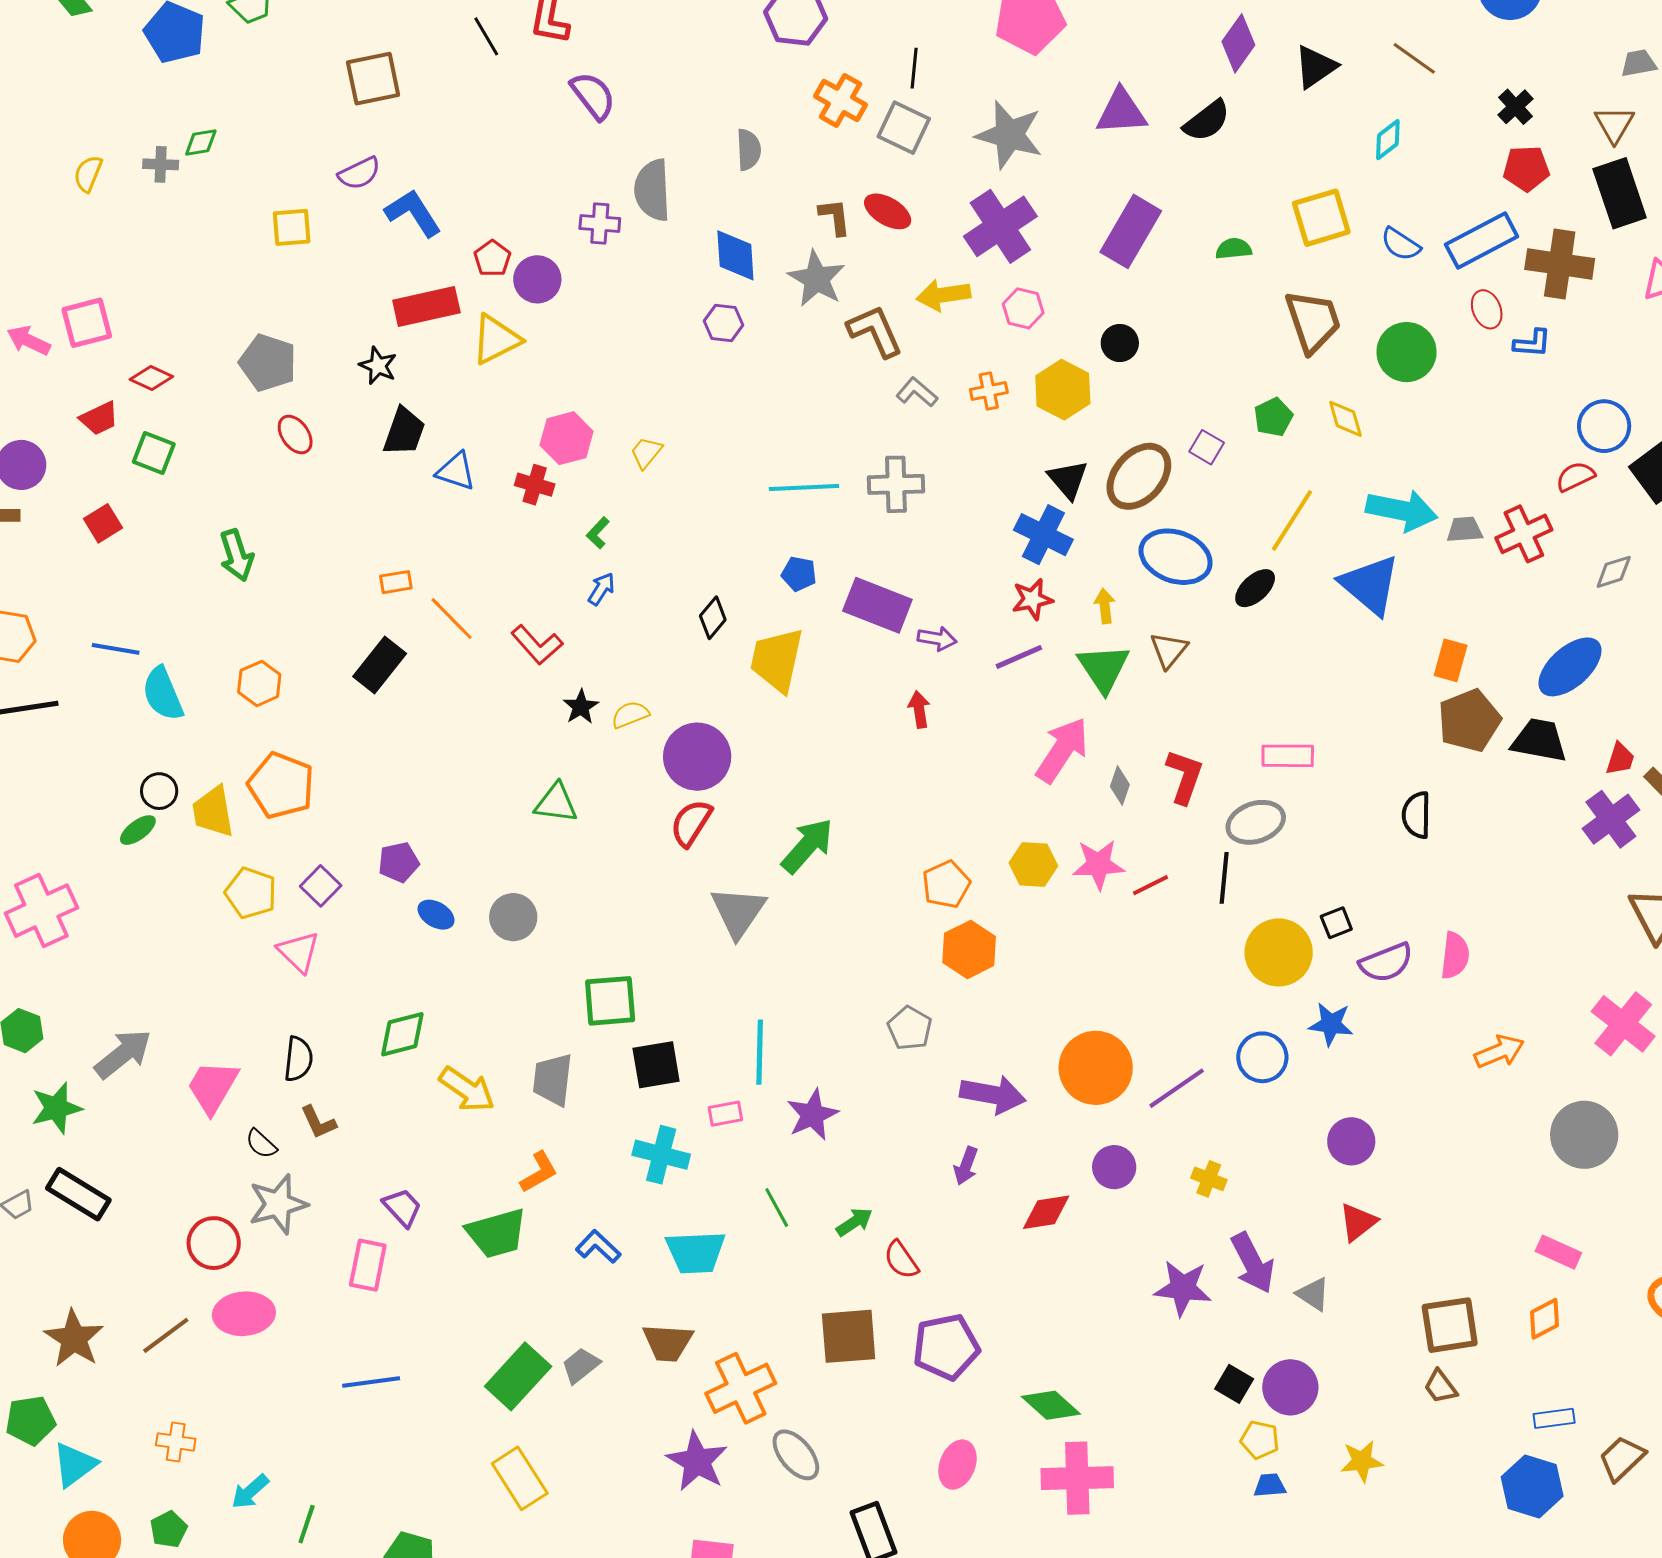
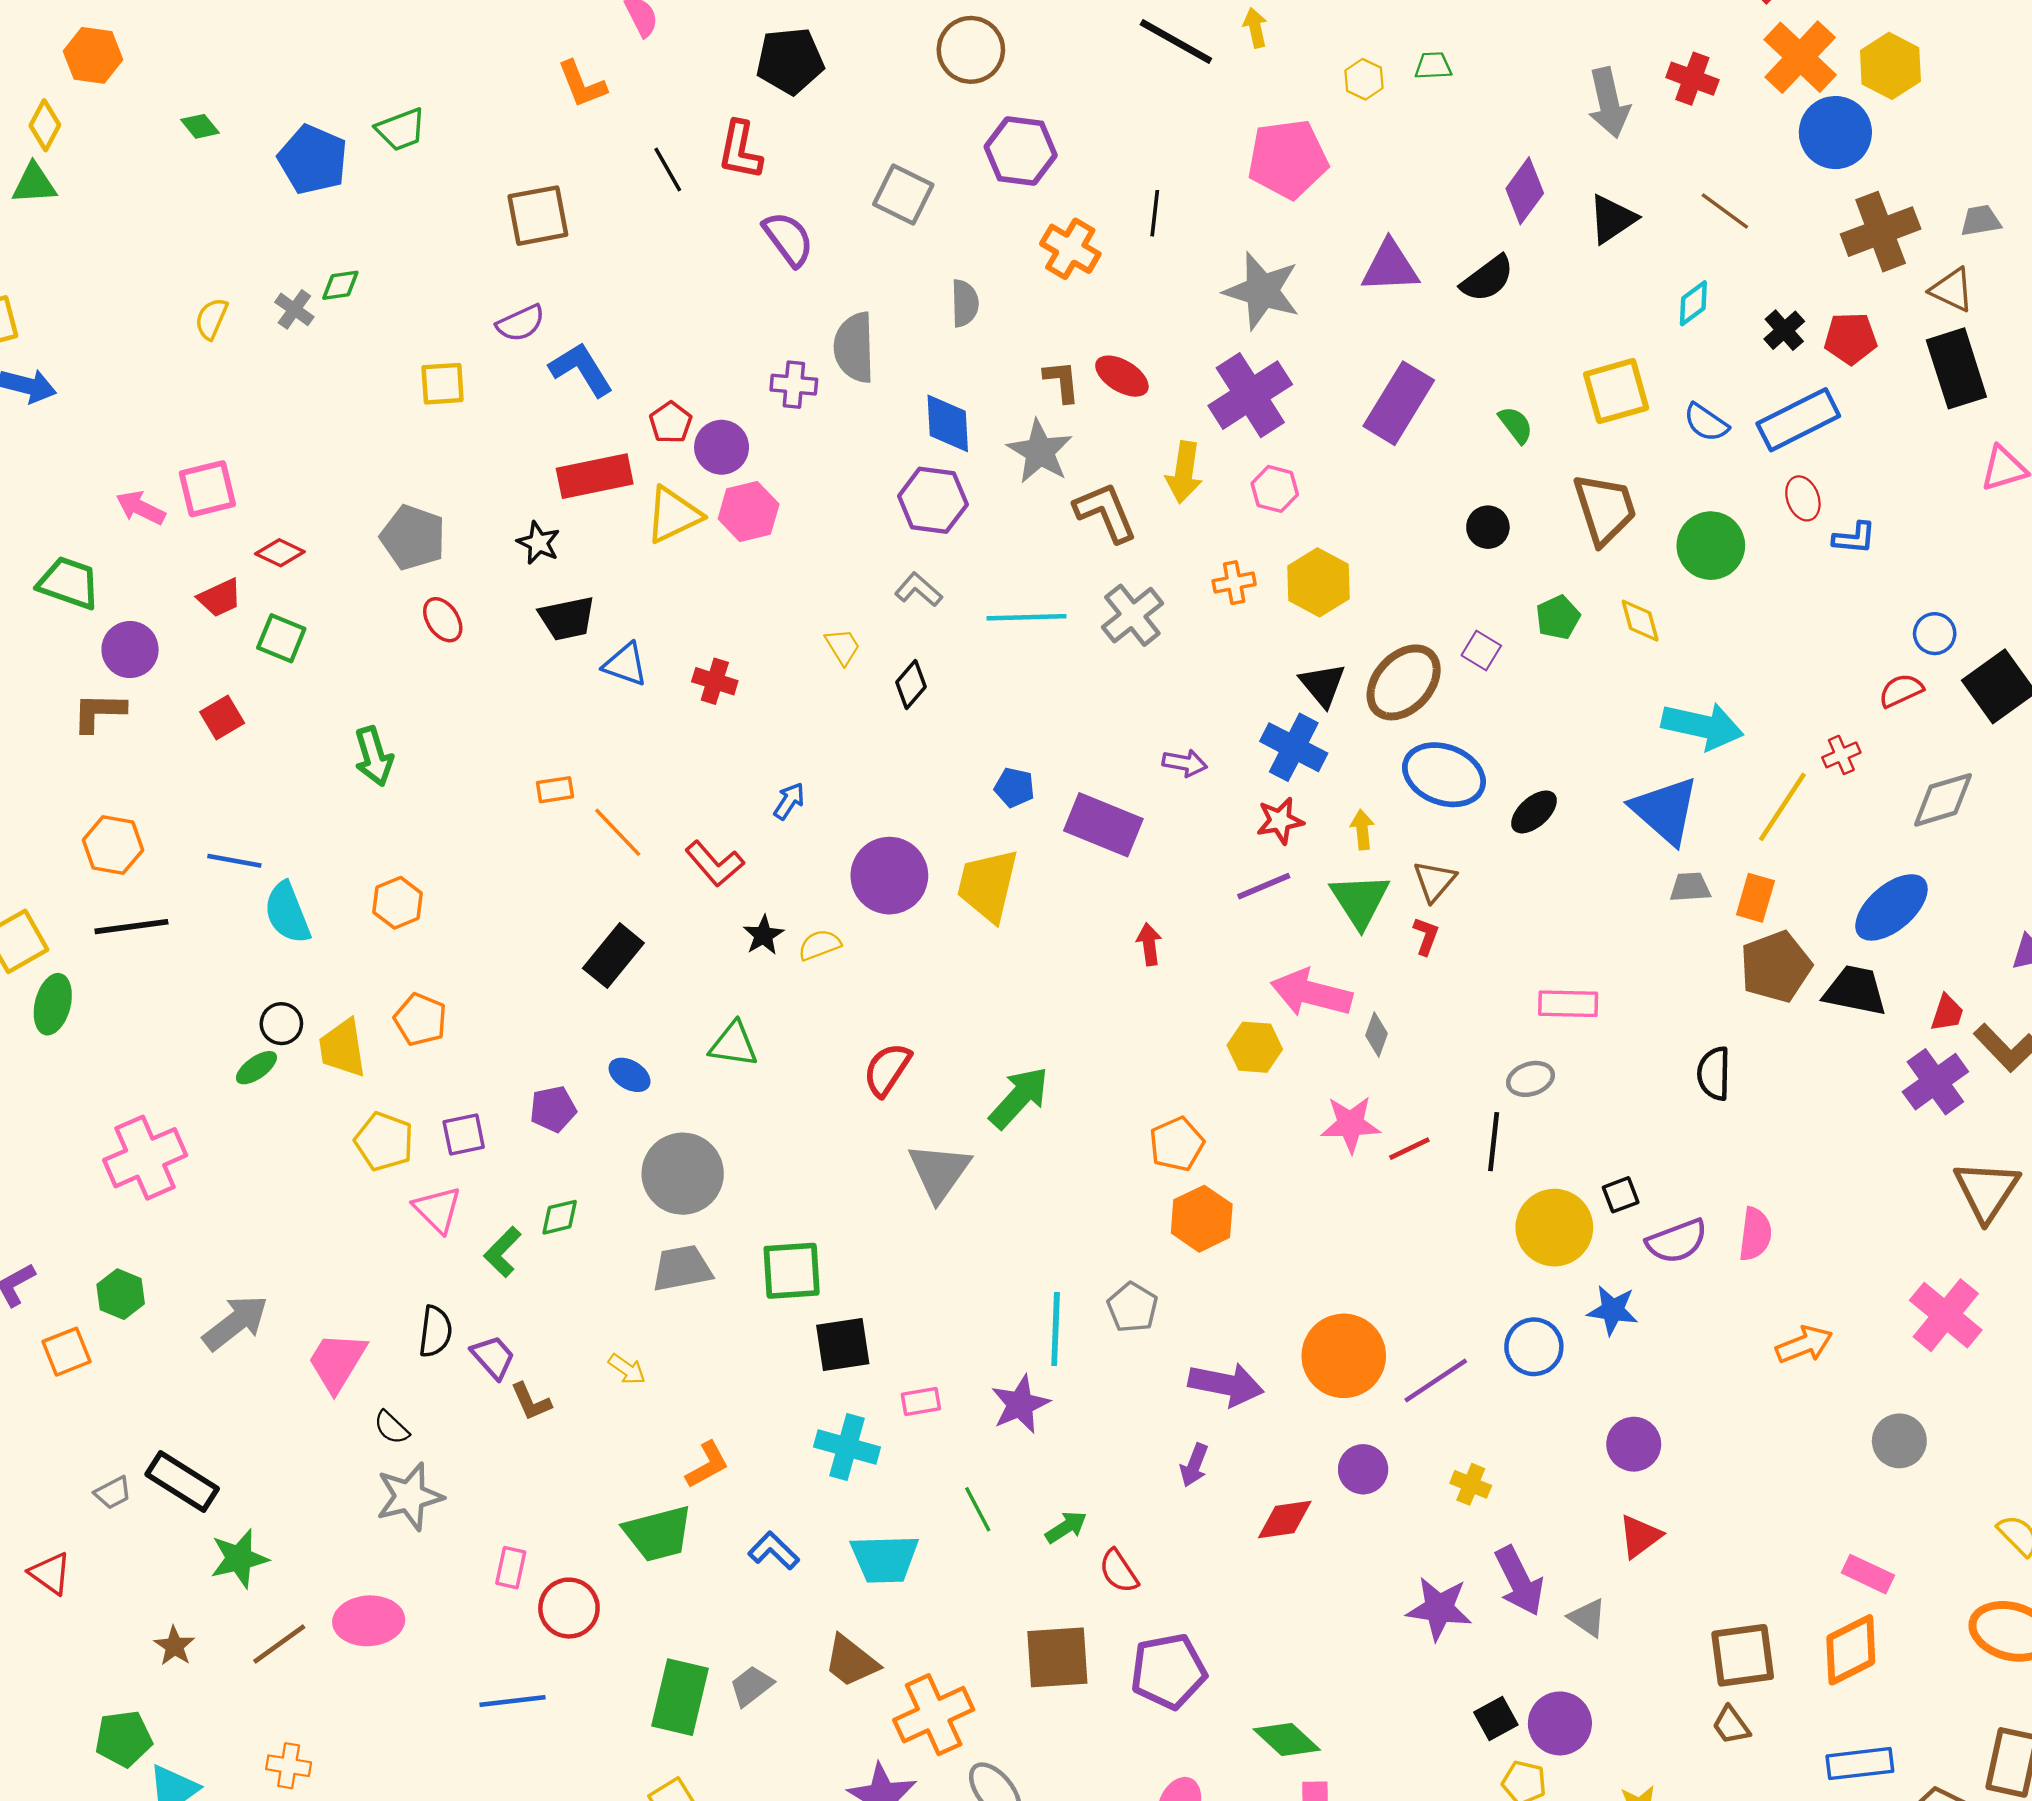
black cross: (1515, 107) -> (1784, 330), moved
brown triangle: (1614, 124) -> (1952, 290), turned -36
gray square: (904, 128) -> (903, 194), moved
gray cross: (161, 164) -> (294, 309), turned 32
green semicircle: (1234, 249) -> (1516, 425), turned 57
brown cross: (1560, 264) -> (1881, 232), moved, turned -30
yellow arrow: (943, 295) -> (1184, 472), turned -74
purple hexagon: (723, 323) -> (933, 500), size x1.5
black circle: (1120, 343) -> (1488, 527), moved
gray L-shape: (917, 392) -> (918, 590), moved
blue circle: (1604, 426) -> (1935, 634), size x0.7
black trapezoid: (404, 432) -> (567, 618), turned 58
pink hexagon: (567, 438) -> (749, 511), moved
yellow trapezoid: (646, 453) -> (843, 647), turned 108
gray cross: (896, 484) -> (1132, 615), moved, turned -38
cyan line: (804, 487) -> (1026, 617), moved
yellow line: (1292, 520) -> (1782, 807), moved
gray trapezoid: (1465, 530) -> (1690, 887), moved
green L-shape: (598, 533) -> (503, 1252), moved, size x1.4
red cross: (1524, 534) -> (1841, 755), size x0.6
gray diamond: (1614, 572) -> (1943, 800), size x1.5
black diamond: (713, 618) -> (911, 685), moved
purple arrow: (937, 639) -> (1185, 763), moved
black rectangle: (380, 665) -> (613, 956), moved
pink arrow: (1062, 750) -> (1311, 993), turned -110
purple circle: (697, 757) -> (889, 876), moved
red L-shape: (1185, 777) -> (1426, 936), moved, size x0.6
orange pentagon: (281, 786) -> (420, 1019), size x0.7
gray ellipse: (1256, 822) -> (1531, 1079), size x0.7
yellow hexagon: (1033, 864) -> (1255, 1047), moved
purple square: (321, 886) -> (464, 1135), turned 33
blue ellipse: (436, 915) -> (630, 1075), moved
gray circle: (513, 917) -> (683, 1174), size x1.5
green diamond: (402, 1034) -> (560, 1217), moved, size x0.7
cyan line: (760, 1052) -> (1056, 1329), moved
gray trapezoid: (553, 1079) -> (682, 1268), moved, turned 72
yellow arrow: (467, 1089) -> (627, 1369), size x0.6
green star: (56, 1108) -> (239, 1559), moved
brown L-shape: (318, 1122) -> (531, 1402), moved
gray circle: (1584, 1135) -> (1899, 1441), size x0.7
purple trapezoid: (402, 1207) -> (493, 1357), moved
red circle: (214, 1243) -> (569, 1608), moved
pink rectangle: (368, 1265) -> (511, 1568), size x0.7
orange diamond: (1544, 1319) -> (1851, 1650), size x1.5
brown star: (74, 1338) -> (174, 1646), size x0.6
brown trapezoid: (668, 1343) -> (851, 1661), turned 34
green rectangle: (518, 1376) -> (680, 1697), turned -30
black square: (1234, 1384) -> (1496, 1719), turned 30
blue rectangle: (1554, 1418) -> (1860, 1764), size x1.4

